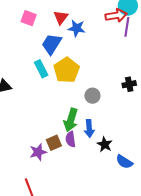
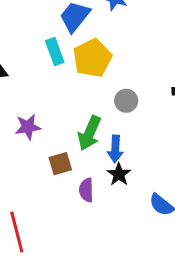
purple semicircle: (71, 139) -> (86, 190), moved
black star: (105, 144) -> (119, 174), moved
purple star: (38, 152) -> (28, 127), moved

